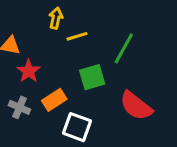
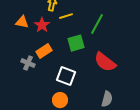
red star: (29, 71) -> (42, 25), moved
orange rectangle: (54, 100) -> (44, 51), moved

